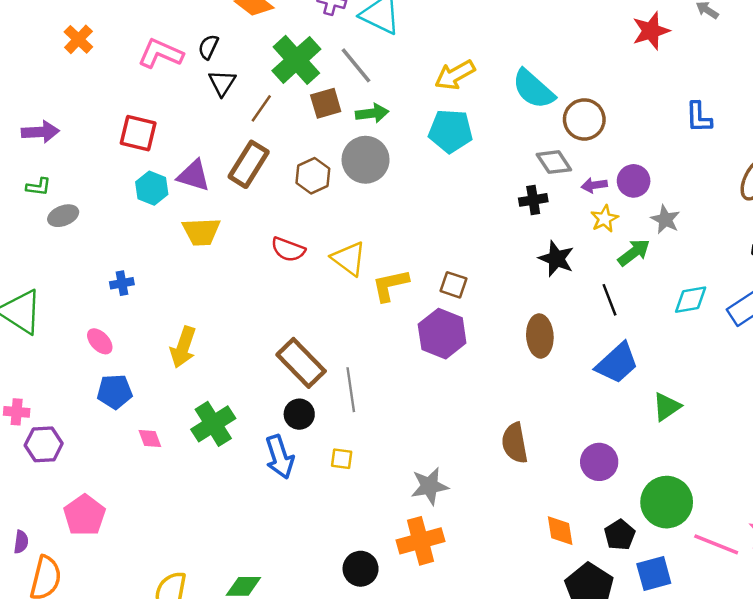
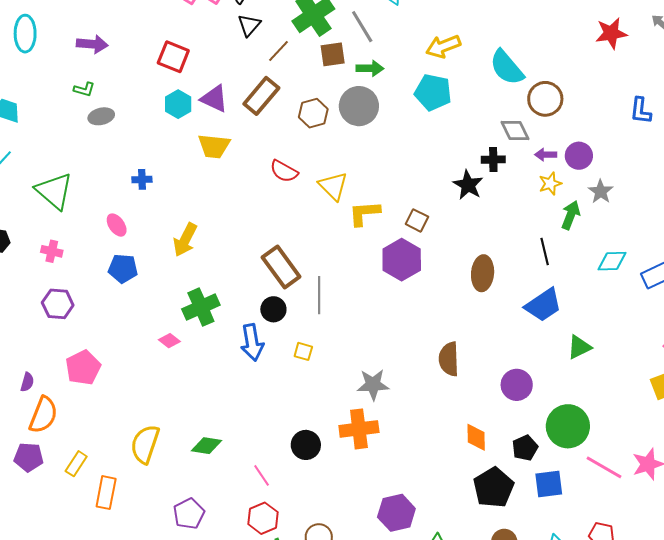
green arrow: (634, 252) -> (571, 215), turned -40
black star: (556, 259) -> (468, 185), moved
pink cross: (17, 412) -> (52, 251), moved
pink diamond: (150, 439) -> (169, 341), moved, turned -40

